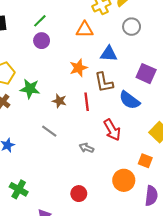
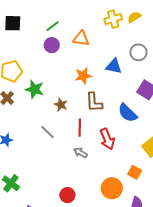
gray circle: (132, 27) -> (138, 52), moved
orange triangle: (85, 30) -> (81, 39), moved
brown L-shape: (104, 82) -> (94, 102), moved
red line: (87, 102) -> (80, 128), moved

